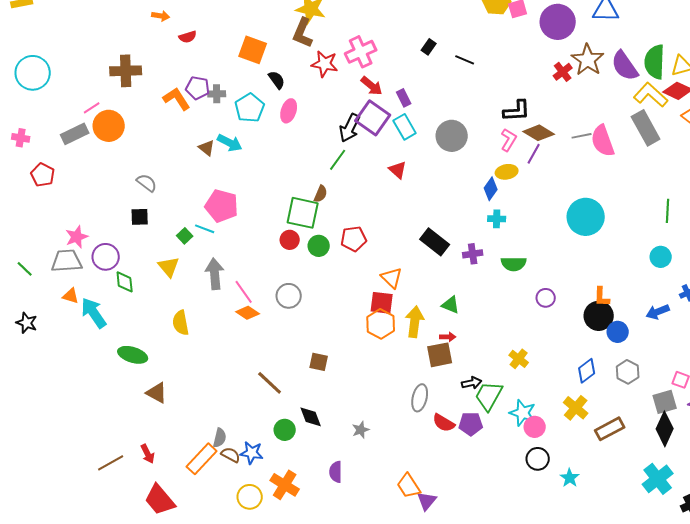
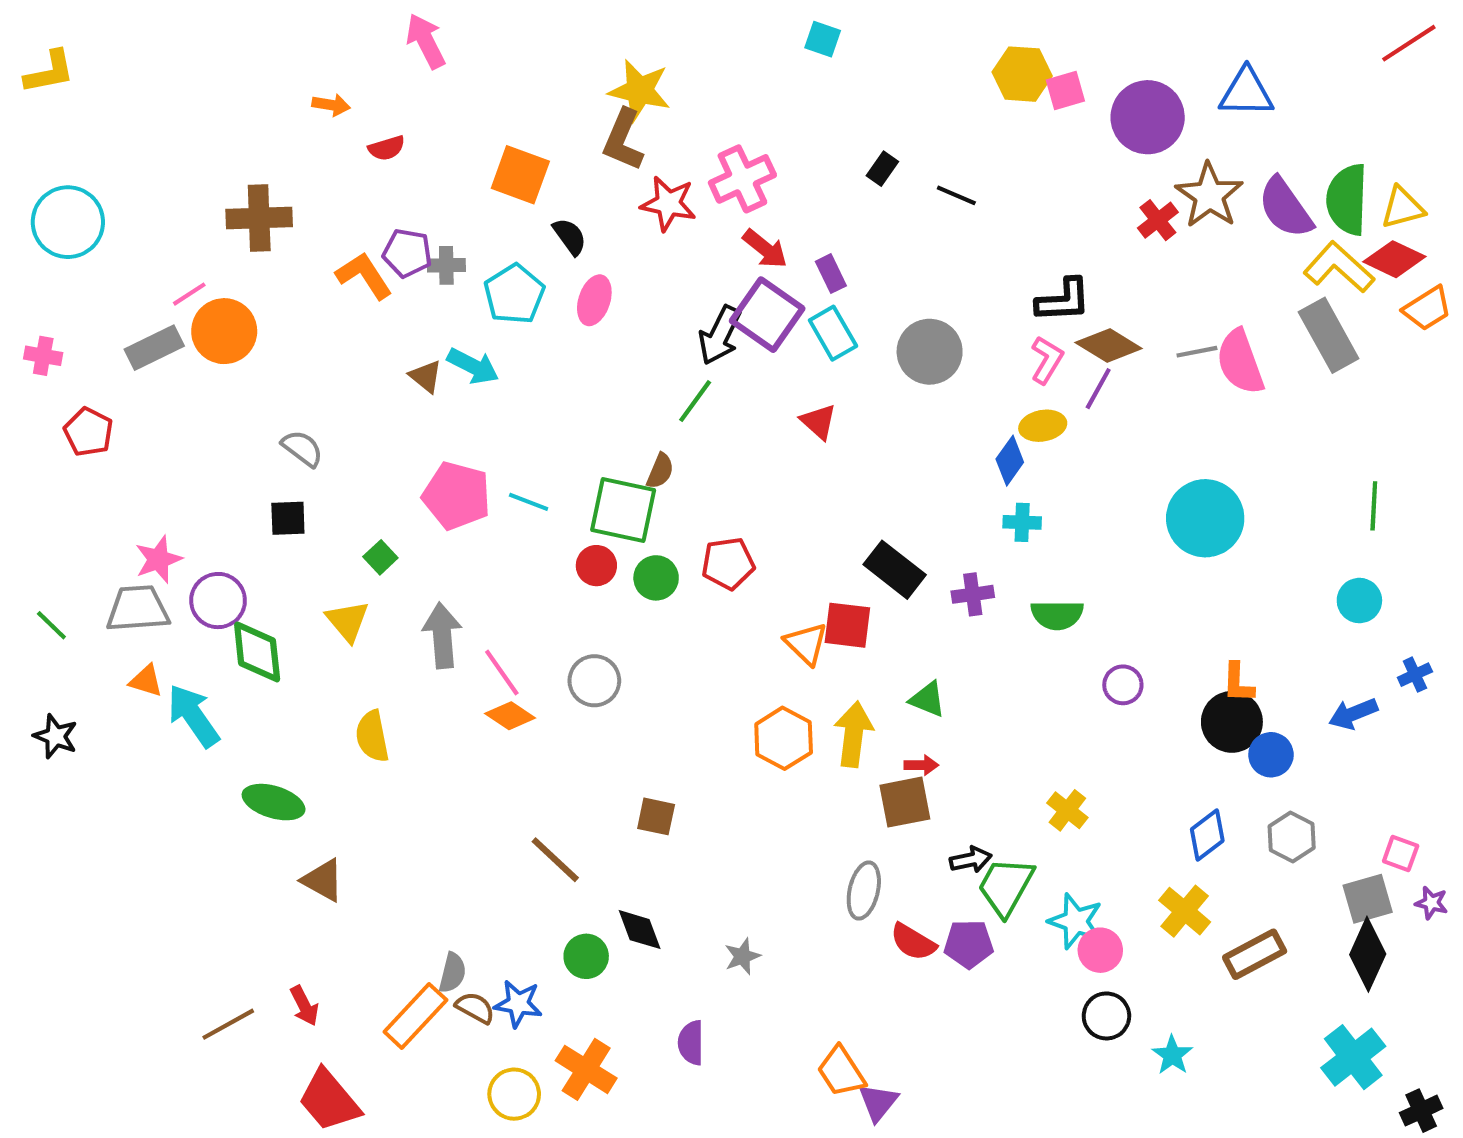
cyan line: (205, 229) -> (529, 502), moved
green diamond: (125, 282) -> (257, 652), size x1.4
red square: (382, 303) -> (847, 625), moved

